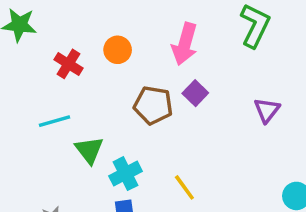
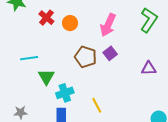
red cross: (68, 64) -> (46, 18), moved
purple triangle: (267, 110) -> (149, 68), turned 42

